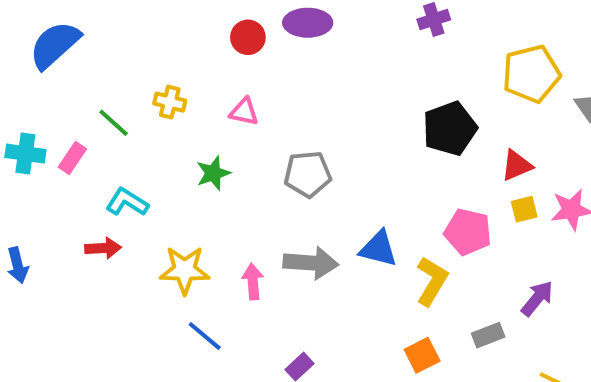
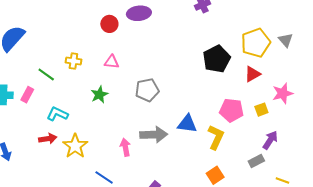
yellow pentagon: (531, 74) -> (256, 43), moved
yellow square: (524, 209) -> (261, 110), moved
yellow star: (185, 270) -> (75, 146), moved, turned -30
gray rectangle: (488, 335) -> (256, 161), moved

